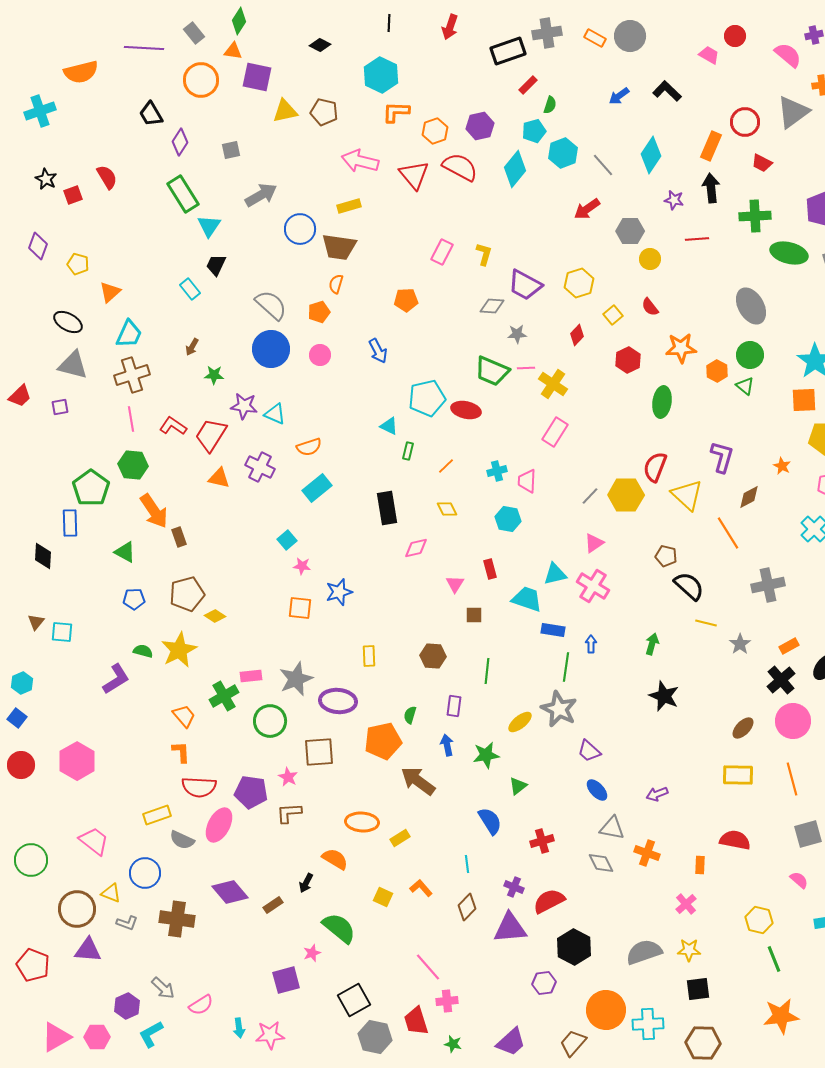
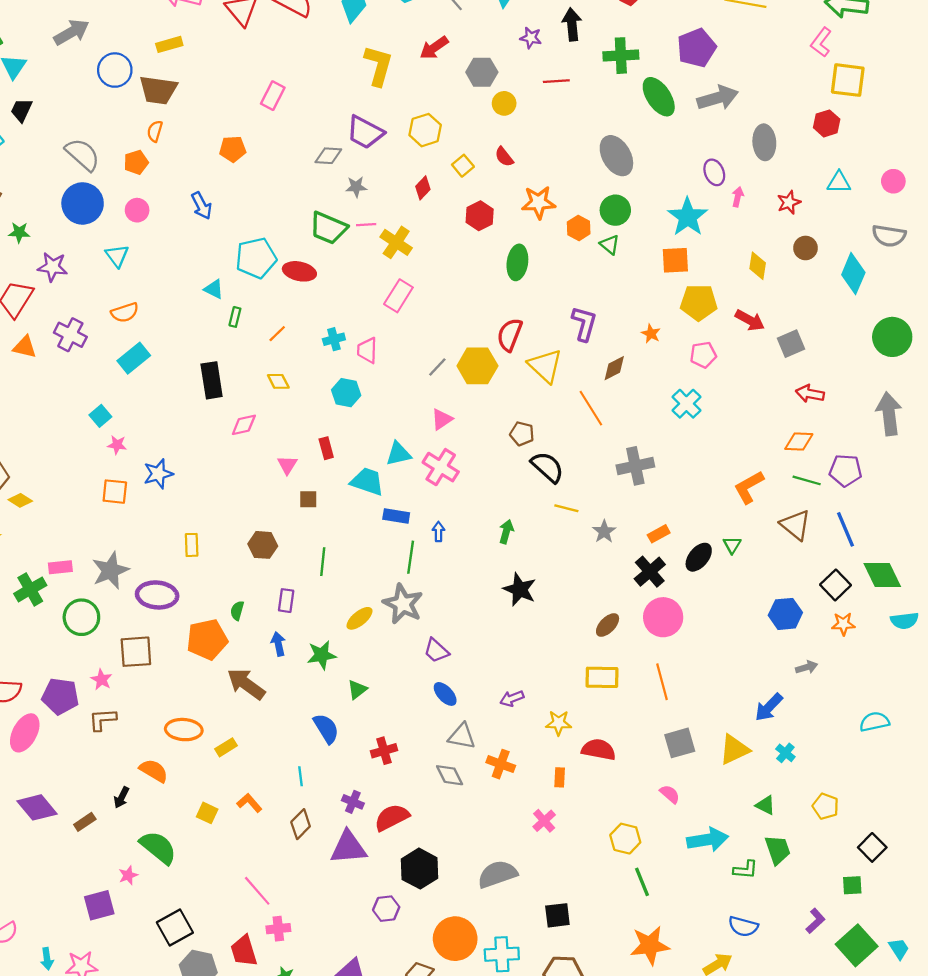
green ellipse: (789, 253) -> (659, 97), turned 42
yellow L-shape: (484, 254) -> (378, 66), moved, size x1.6
cyan triangle: (275, 414) -> (117, 256), moved, turned 30
yellow star: (689, 950) -> (559, 723), moved

